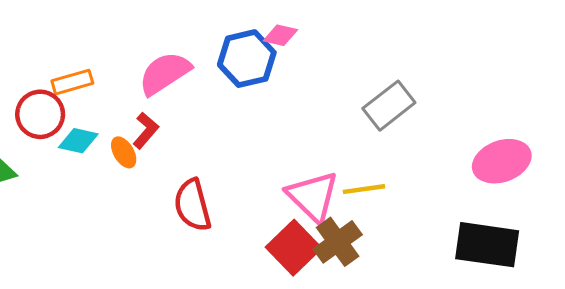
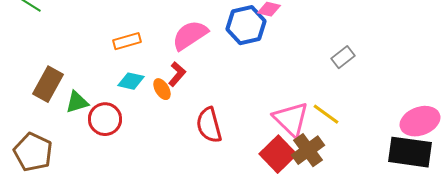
gray rectangle: (389, 106) -> (343, 57), size x0.7
red circle: (40, 114) -> (105, 119), moved
pink ellipse: (502, 161) -> (420, 121), moved
yellow line: (364, 189) -> (326, 114), turned 44

